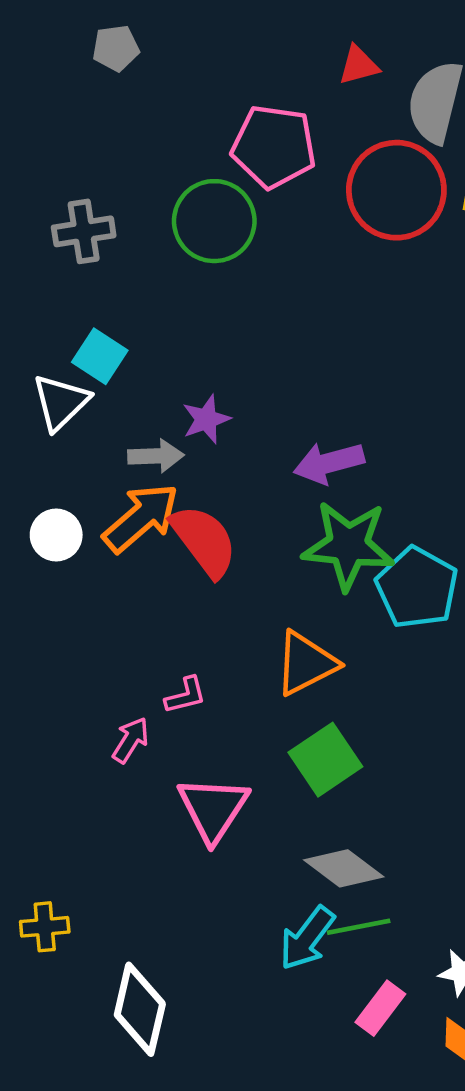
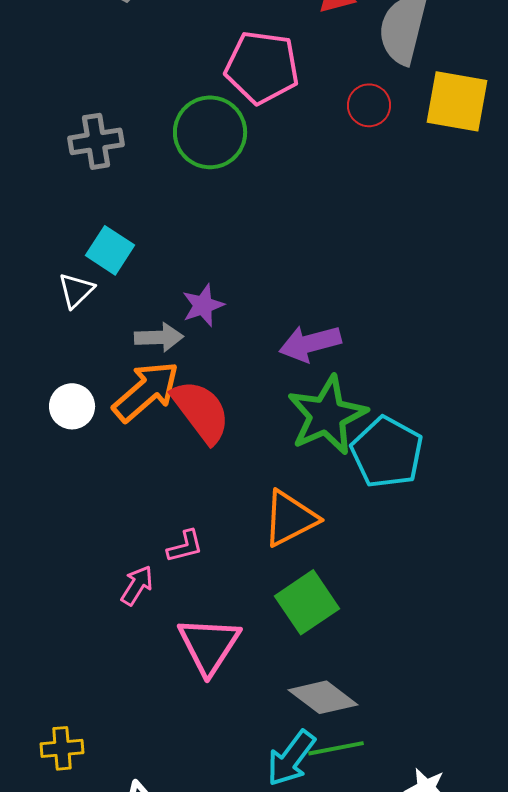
red circle: (396, 190) -> (369, 105), size x0.5
white triangle: (61, 402) -> (76, 290), size x0.7
green star: (348, 545) -> (327, 415), turned -30

